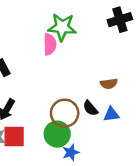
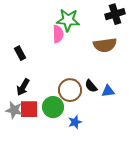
brown semicircle: (109, 84) -> (105, 45), moved, size x1.6
green circle: (57, 134) -> (53, 107), moved

